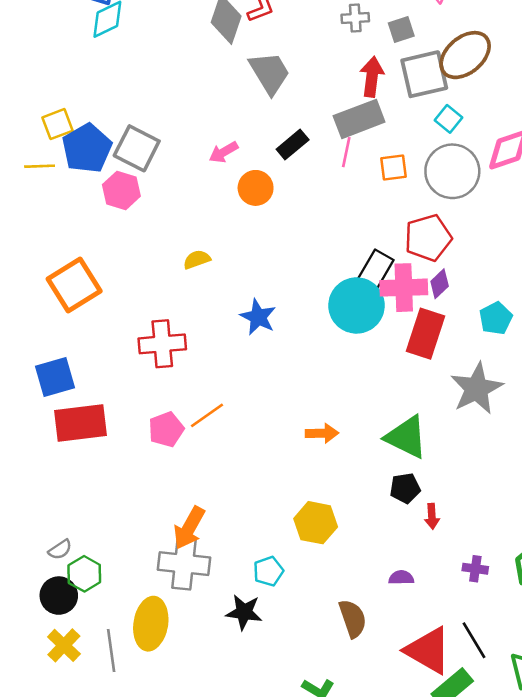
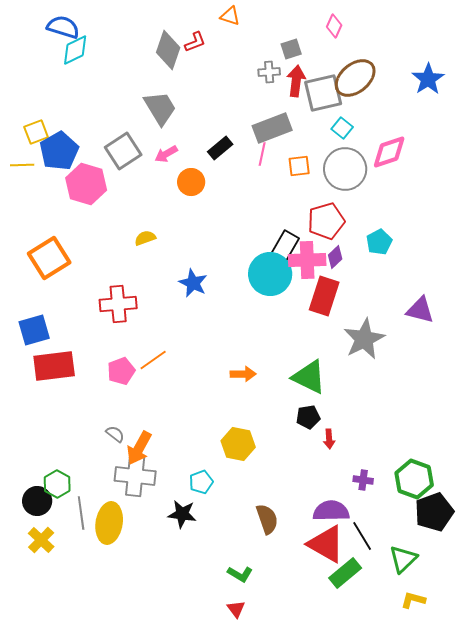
gray cross: (355, 18) -> (269, 72), moved
gray square: (401, 29) -> (291, 49), moved
gray trapezoid: (270, 73) -> (160, 108), moved
red arrow: (372, 77) -> (296, 81), moved
gray square: (137, 148) -> (123, 151), moved, turned 30
pink hexagon: (121, 190) -> (86, 184), size x1.4
cyan pentagon: (496, 318) -> (379, 242), moved
gray semicircle: (60, 550) -> (115, 434), moved, turned -108
purple semicircle: (401, 578) -> (331, 511), moved, size x1.8
gray line: (111, 650) -> (81, 513), moved

